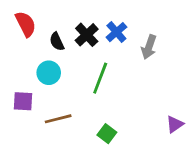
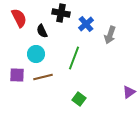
black cross: (87, 35) -> (61, 13), moved, turned -36
brown line: (58, 119) -> (43, 77), moved

